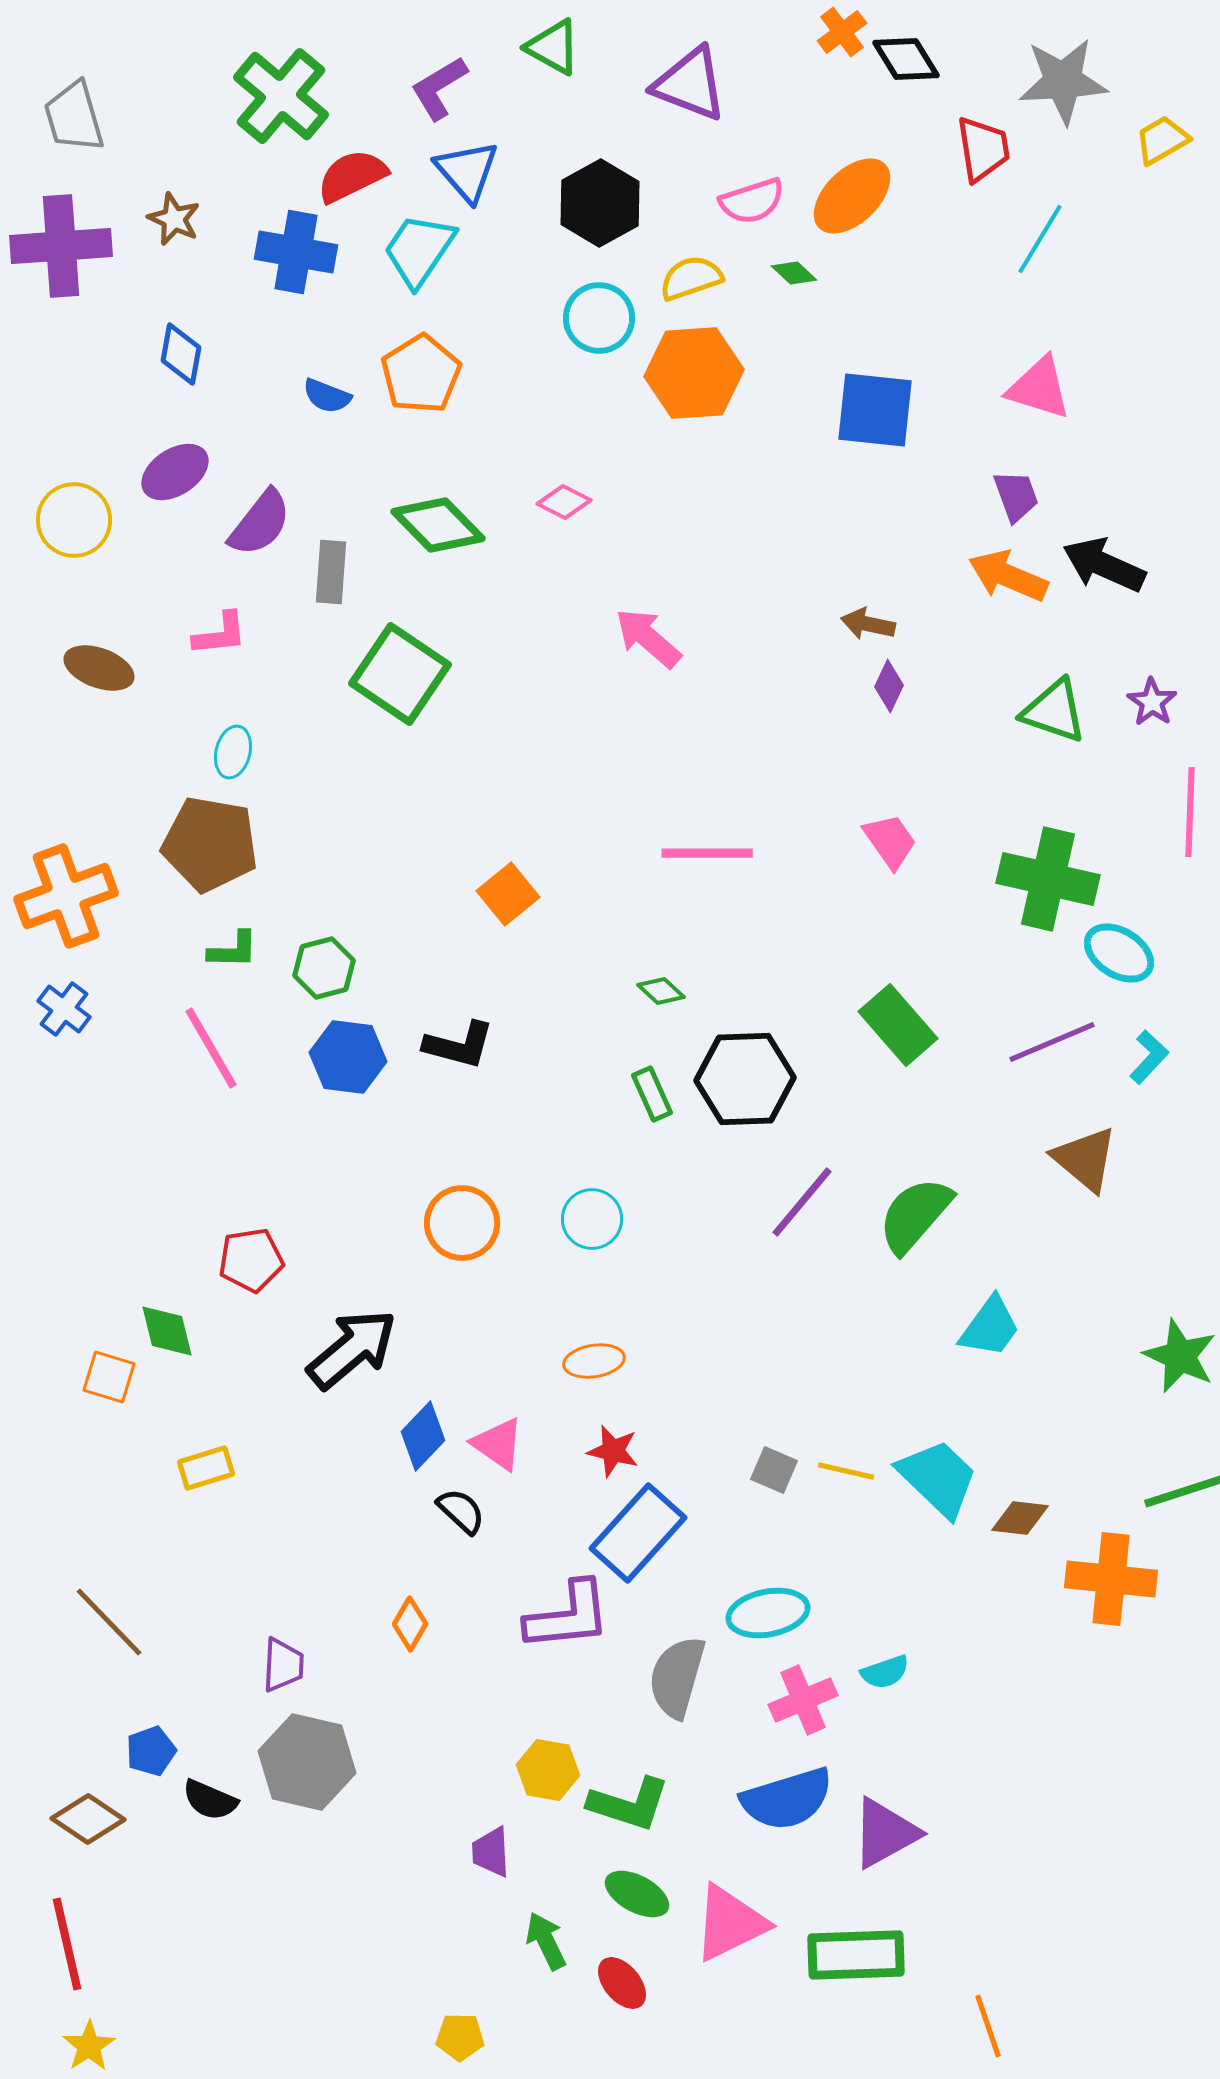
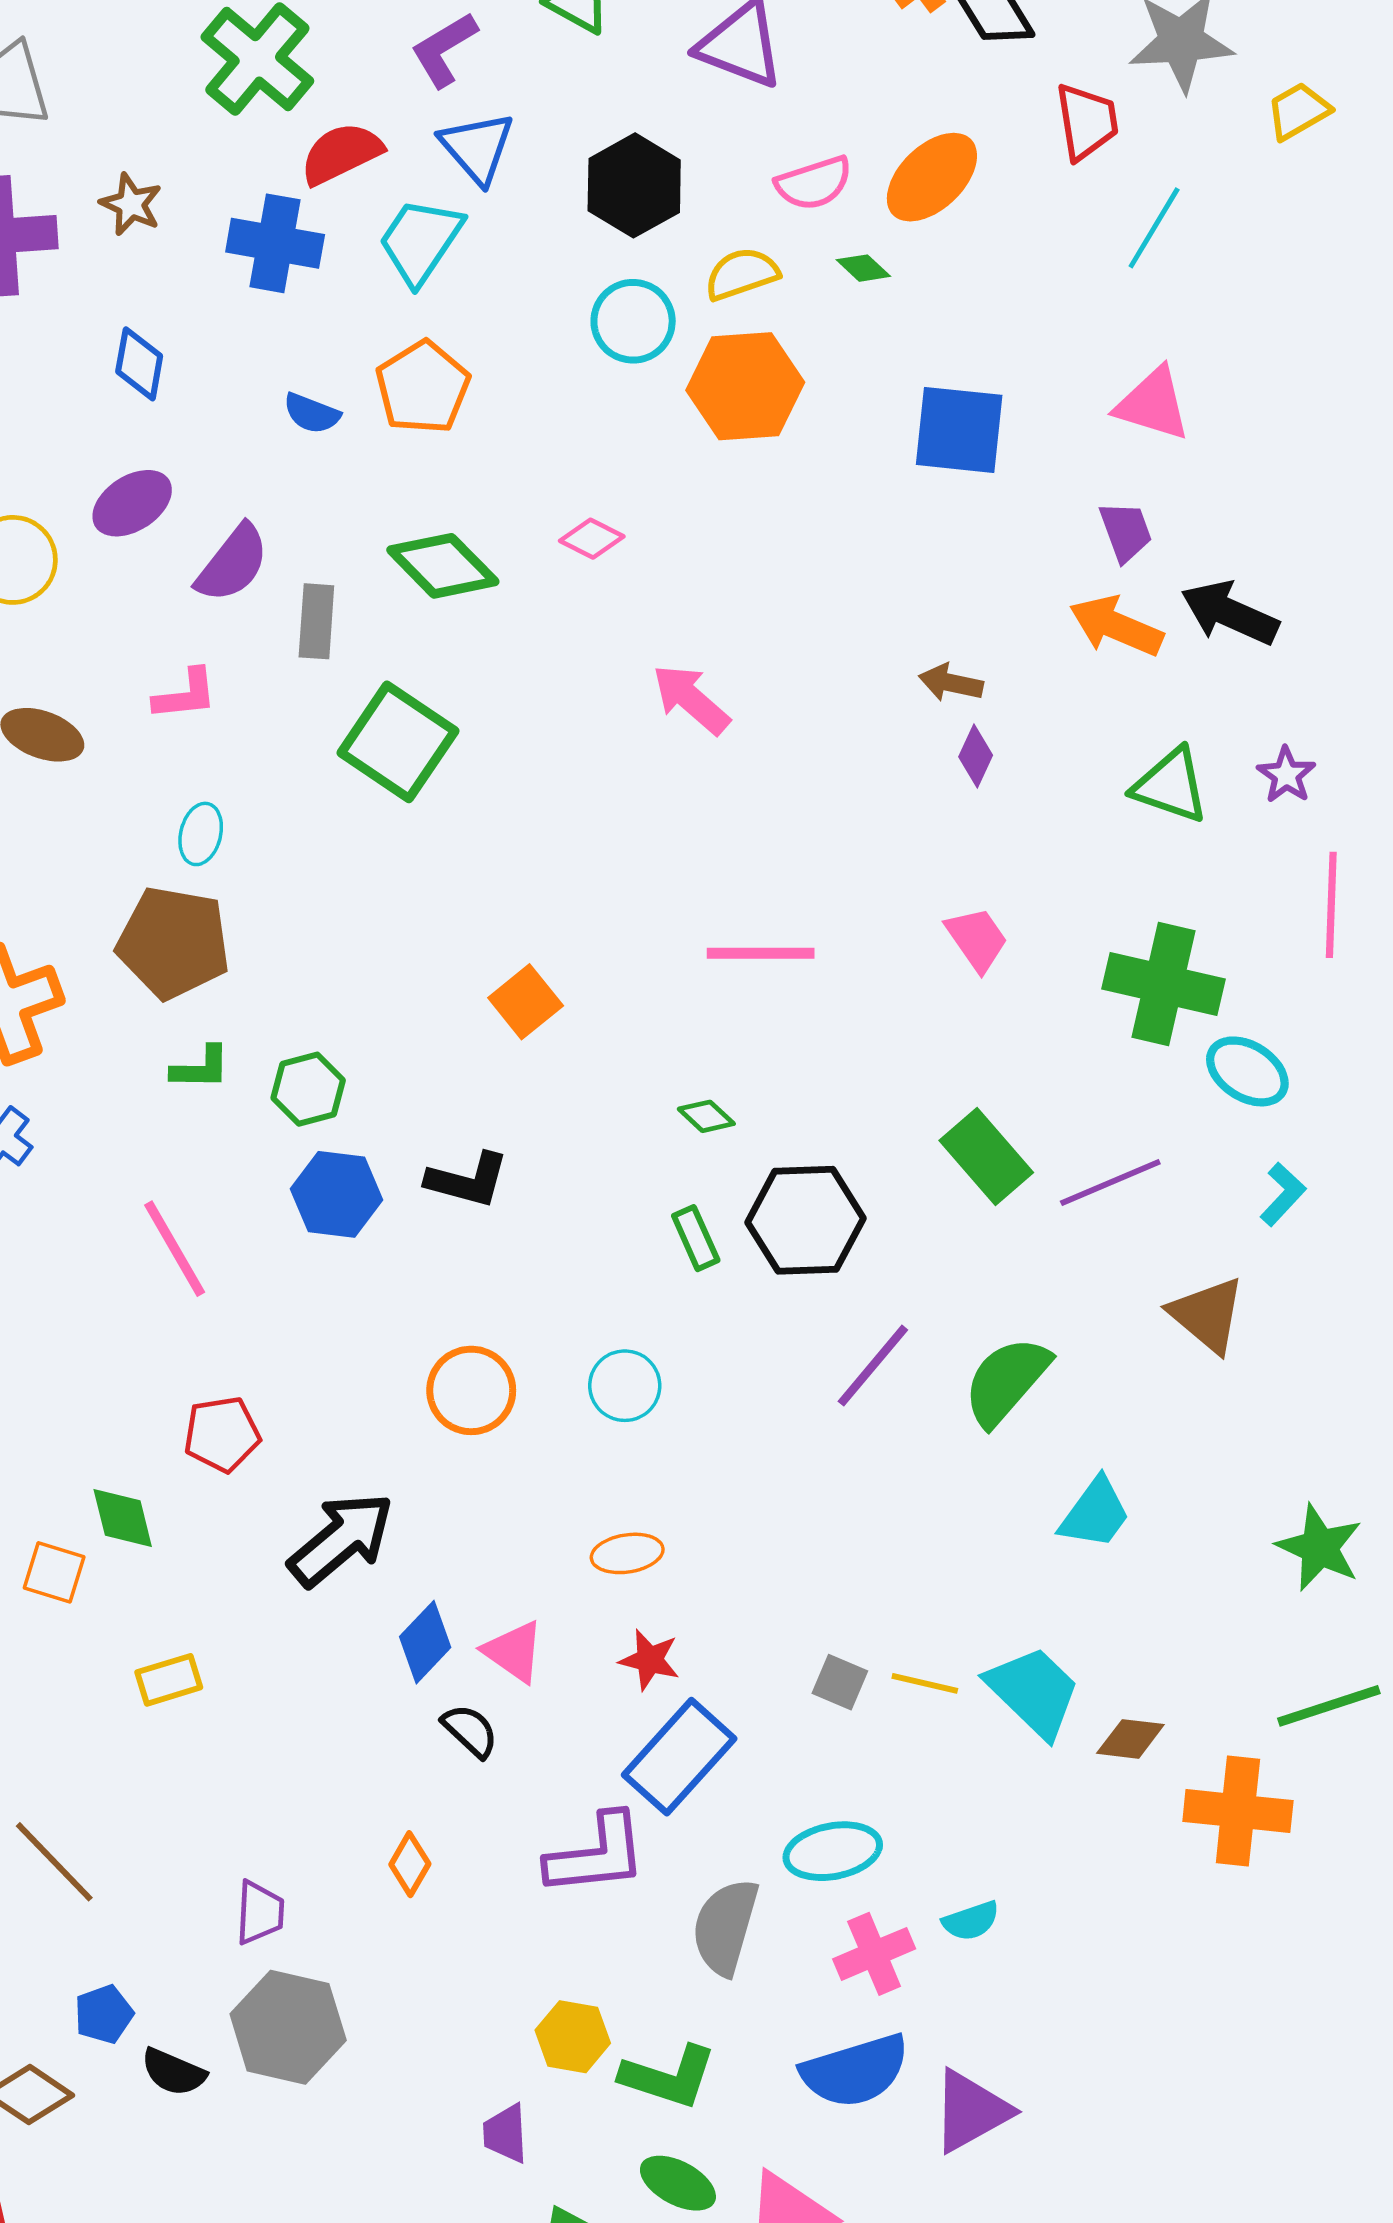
purple line: (1052, 1042) -> (1110, 1182), moved
pink line: (211, 1048) -> (175, 1249), moved

